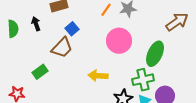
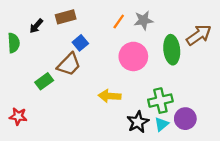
black arrow: (36, 24) -> (36, 26), moved, turned -120
green ellipse: (155, 54) -> (172, 50), moved, turned -30
green rectangle: (40, 72) -> (44, 81), moved

